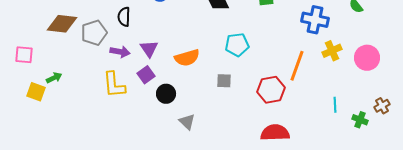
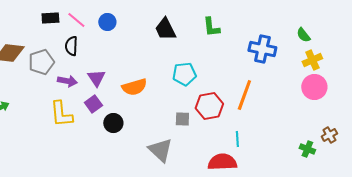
yellow cross: (332, 51) -> (312, 60), moved
gray square: (224, 81) -> (182, 119), moved
red hexagon: (271, 90) -> (209, 106), moved
cyan line: (335, 105) -> (237, 139), moved
gray triangle: (187, 122) -> (160, 150), moved, size x1.5

